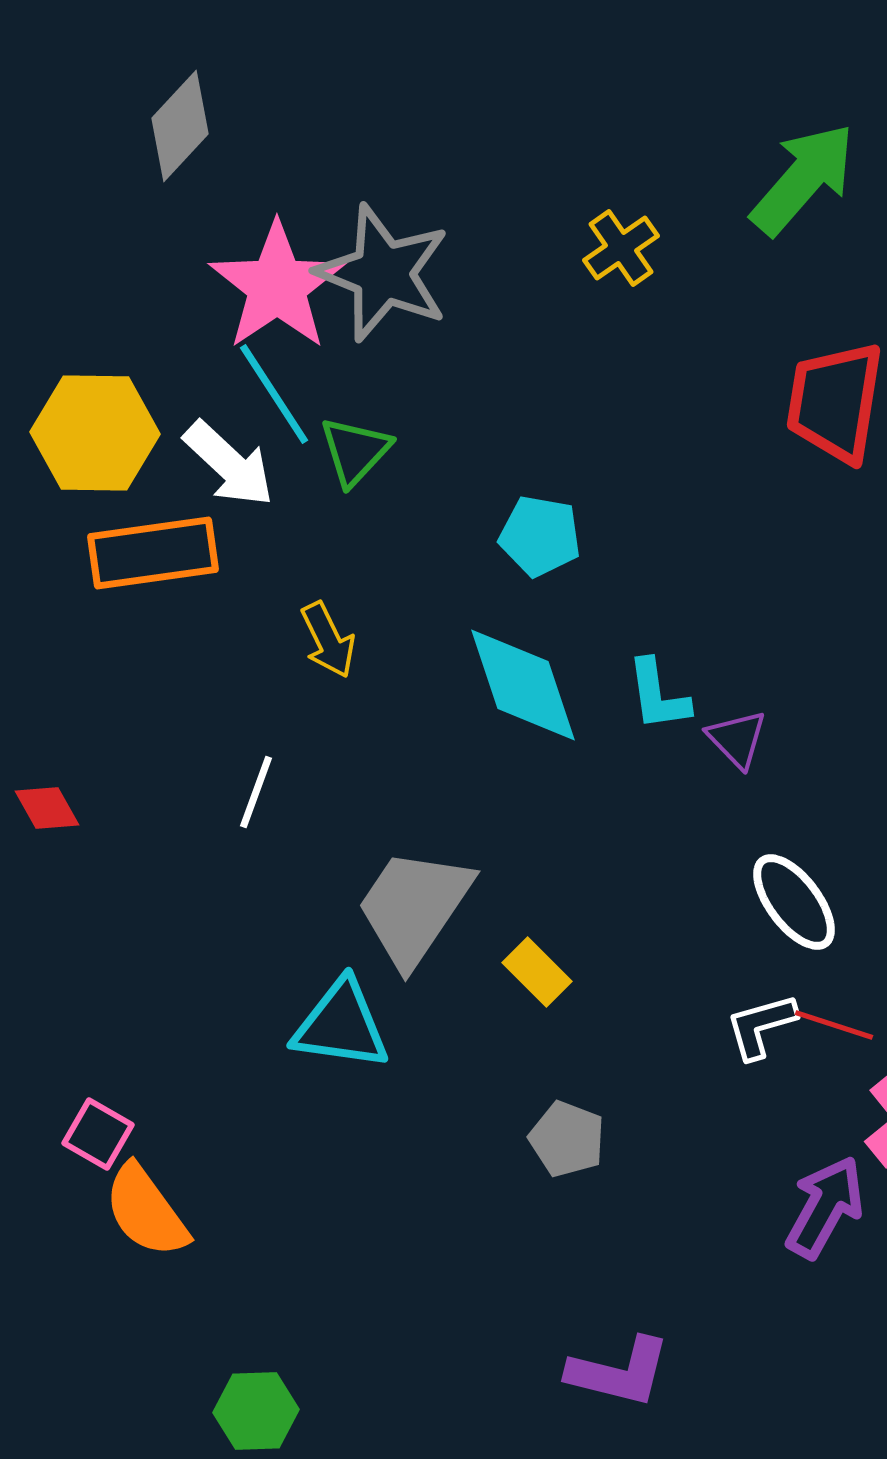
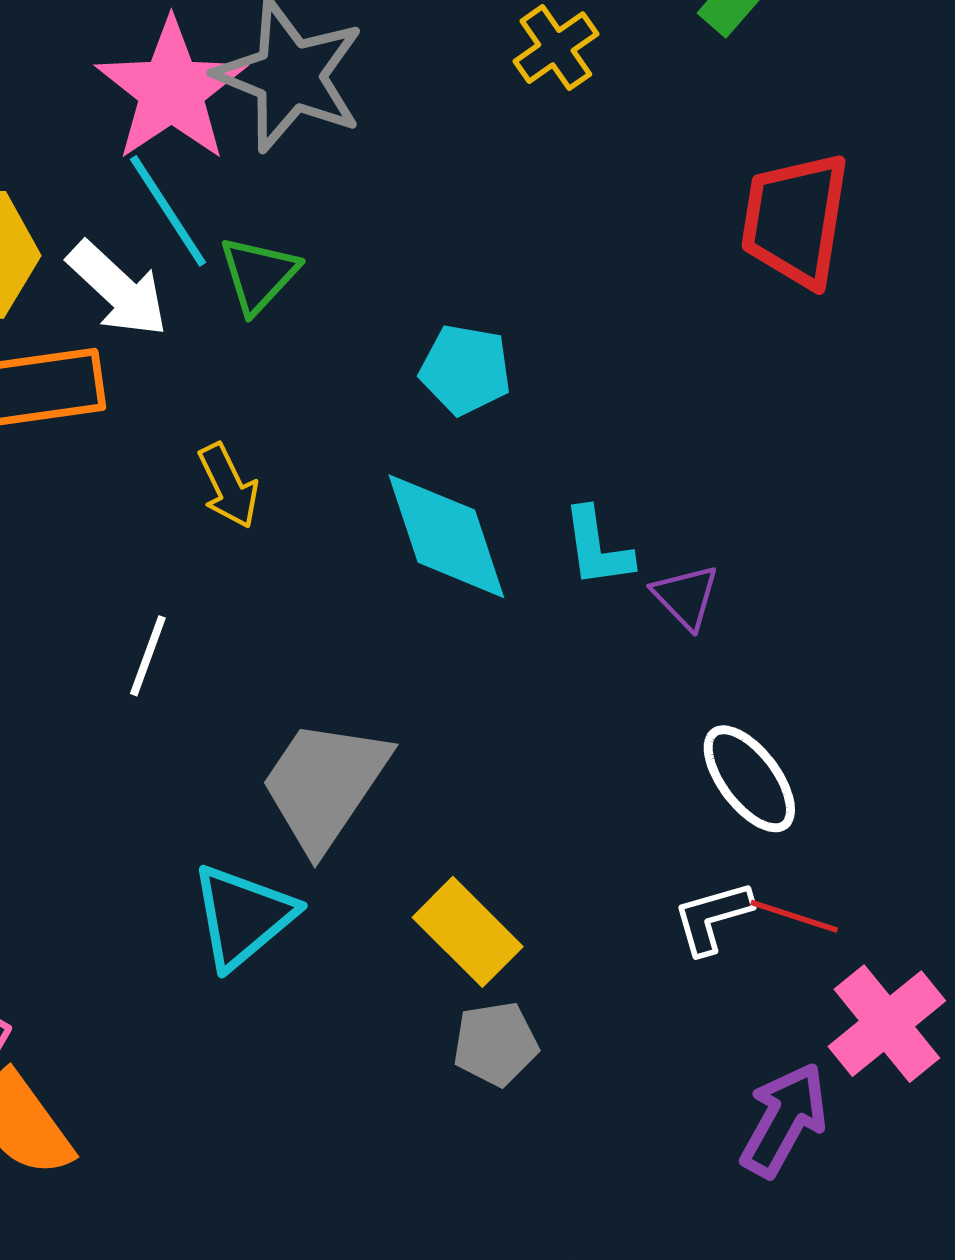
yellow rectangle: (537, 972) -> (468, 932), moved, size x1.4
cyan triangle: (341, 1025) -> (243, 916), turned -48
gray pentagon: (567, 1139) -> (496, 1044), turned -30

